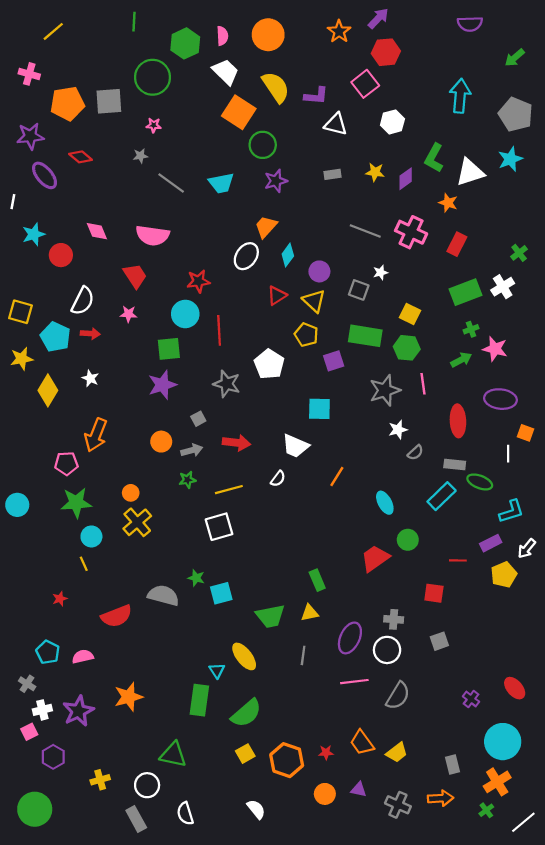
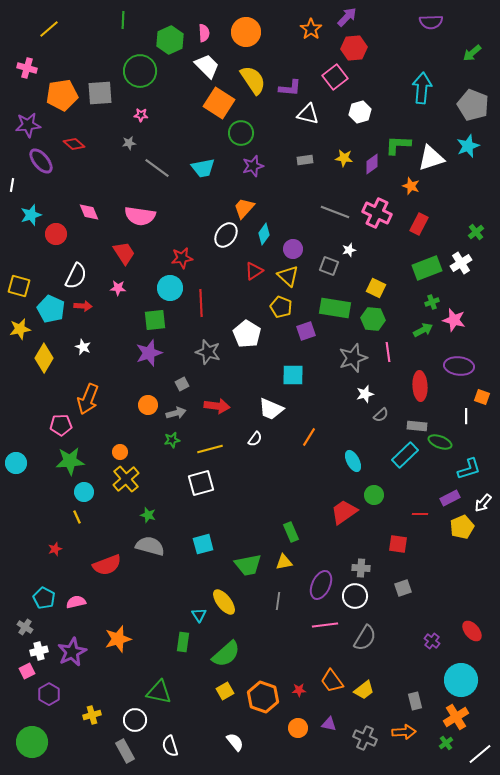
green L-shape: (434, 158) -> (398, 145), turned 64
green star: (196, 578) -> (148, 515), moved
green rectangle: (199, 700) -> (183, 642), size x0.7

